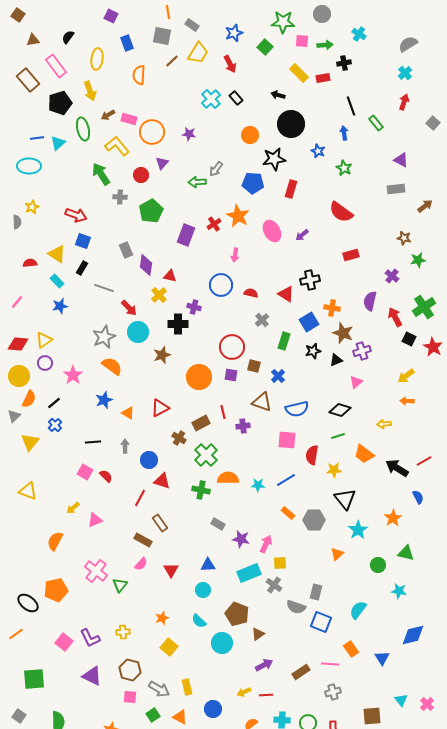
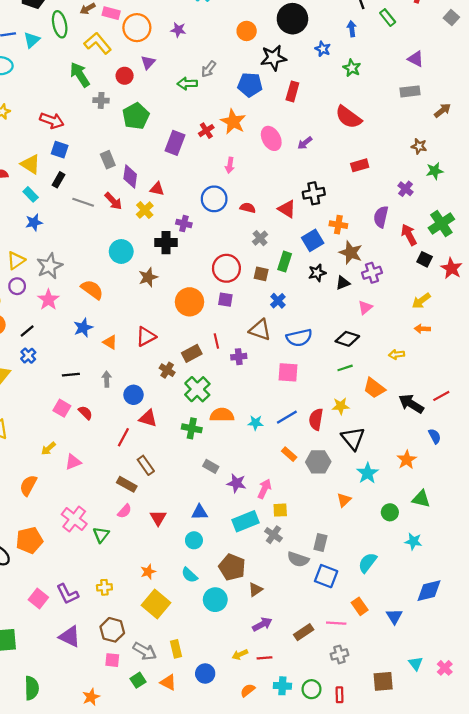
red arrow: (129, 308) -> (113, 201), moved
gray star: (104, 337) -> (50, 266), moved
brown square: (254, 366) -> (261, 274), moved
red semicircle: (312, 455) -> (316, 419), moved
yellow square: (169, 647) -> (156, 604), size x1.4

